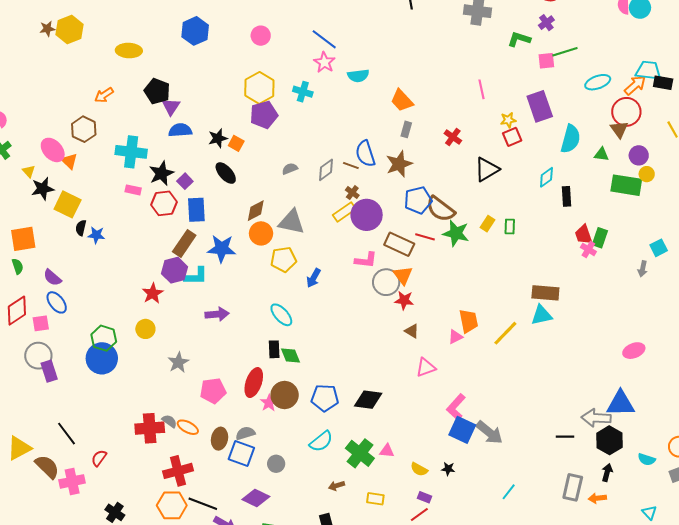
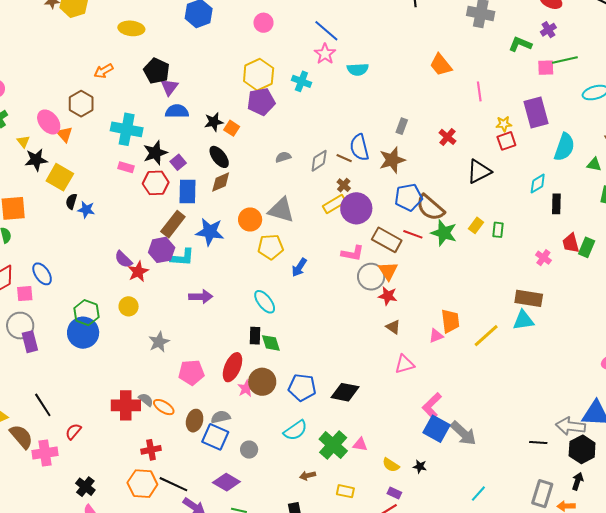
orange trapezoid: (402, 101) -> (441, 65), moved
brown diamond: (256, 211) -> (221, 182), moved
pink cross: (588, 249) -> (543, 258), moved
purple semicircle: (52, 278) -> (123, 259), moved
red cross: (178, 471) -> (151, 450), size x0.7

